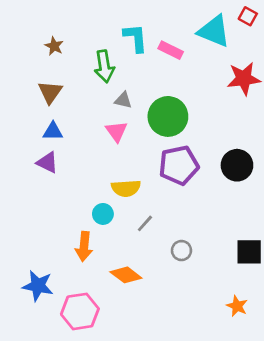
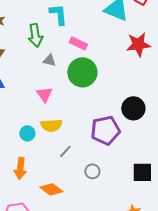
pink rectangle: (171, 50) -> (78, 43), moved
pink triangle: (116, 131) -> (44, 94), moved
purple pentagon: (179, 165) -> (105, 130), moved
cyan circle: (103, 214) -> (27, 133), moved

